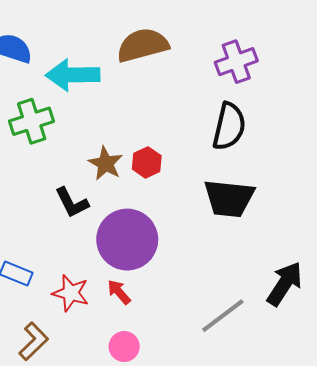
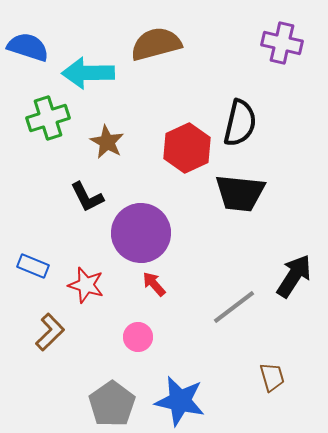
purple cross: (236, 62) -> (282, 43), moved, turned 33
red hexagon: (147, 162) -> (187, 148), moved, size x1.6
brown star: (106, 163) -> (107, 142), moved
red arrow: (119, 292) -> (154, 284), moved

